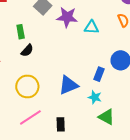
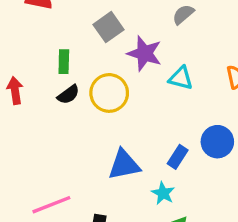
yellow circle: (27, 86) -> (109, 93), moved

